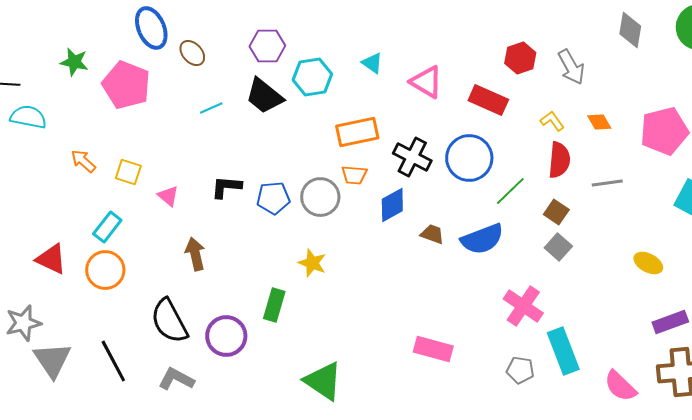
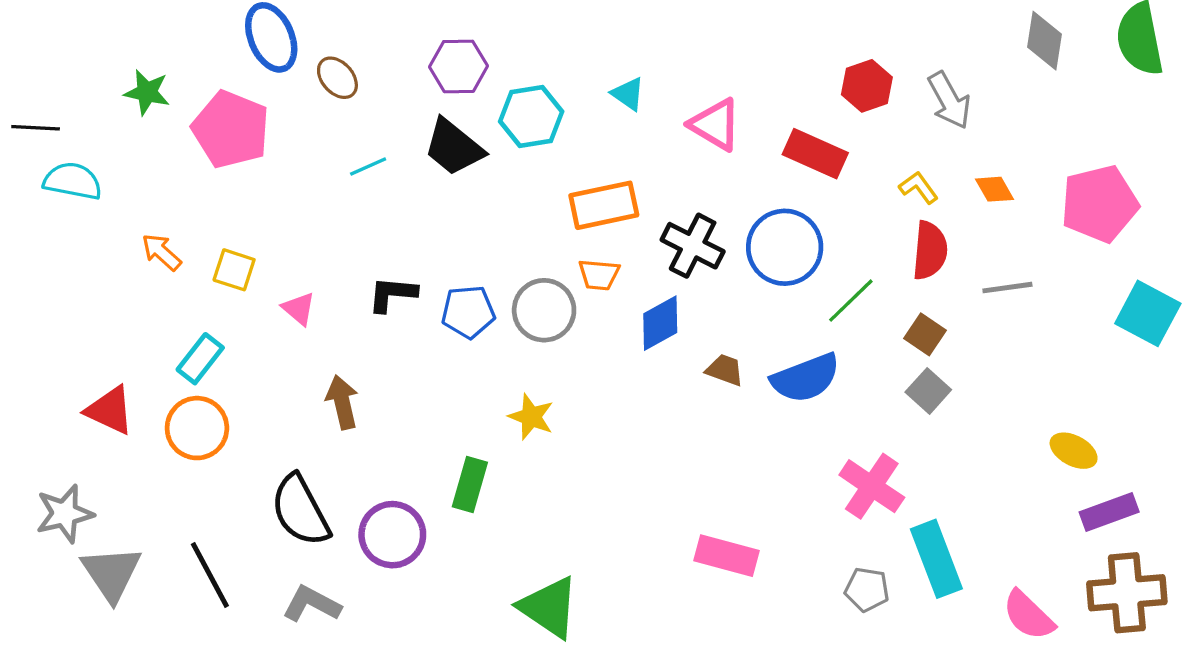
yellow ellipse: (648, 263) -> (1074, 451), moved

